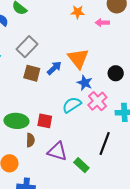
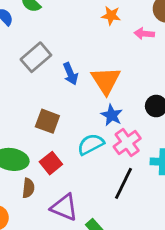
blue arrow: (54, 68) -> (70, 74), moved, turned 105
brown square: (32, 73) -> (47, 121), moved
red square: (45, 121) -> (51, 163), turned 35
black line: (105, 144) -> (123, 183), moved

